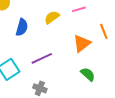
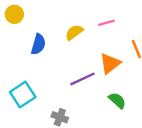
purple line: (42, 58) -> (83, 79), moved

